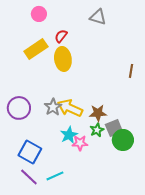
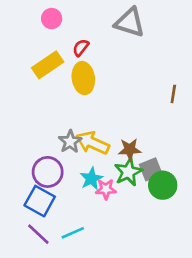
gray triangle: (98, 17) -> (130, 22), size x1.4
purple circle: (19, 108) -> (48, 172), moved
green star: (97, 130) -> (128, 172), size x1.5

